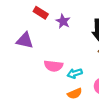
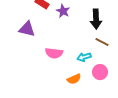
cyan arrow: (75, 73) -> (84, 57), moved

